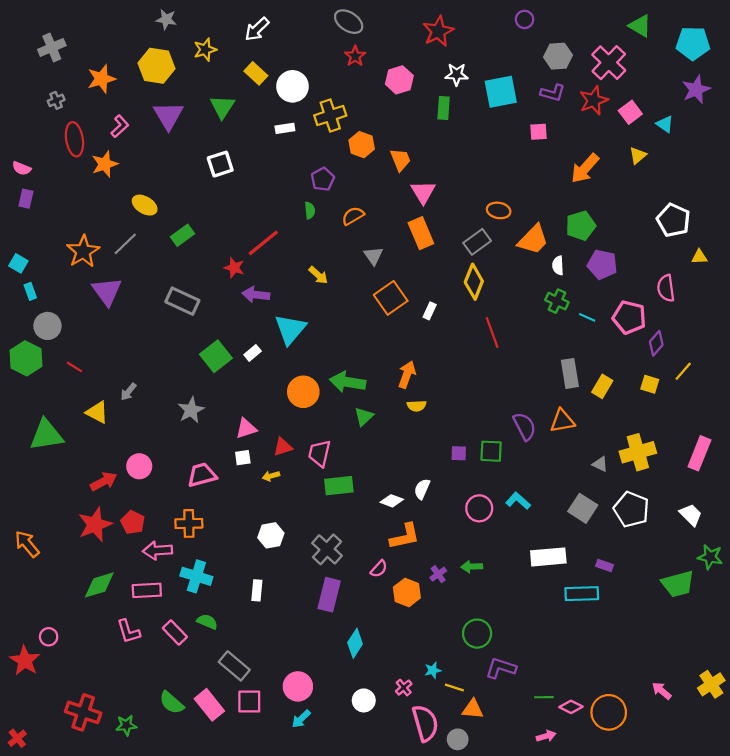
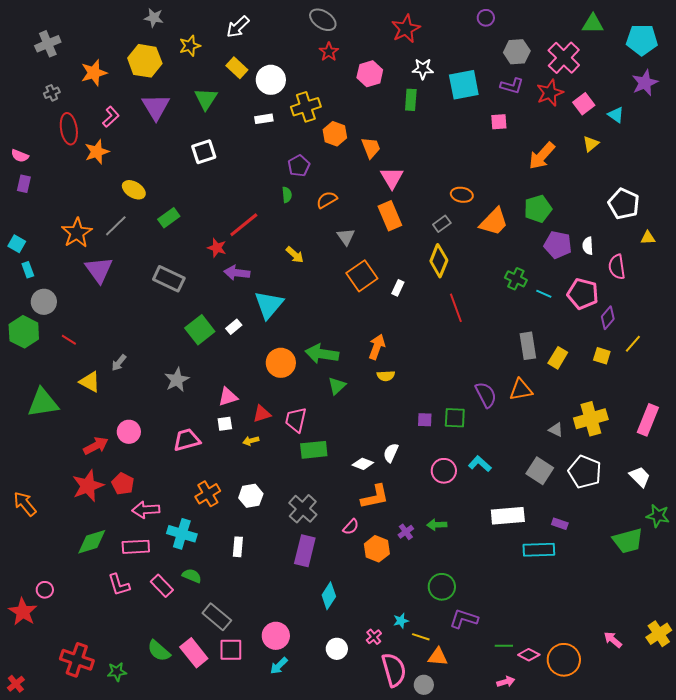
green triangle: (640, 26) -> (593, 24), turned -30
gray rectangle: (477, 242) -> (442, 224), size x0.7
white semicircle: (558, 266) -> (588, 246), moved
orange cross: (189, 523) -> (208, 494), moved, turned -30

